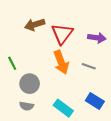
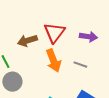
brown arrow: (35, 24) -> (27, 41), moved
gray circle: (30, 84) -> (12, 82), moved

